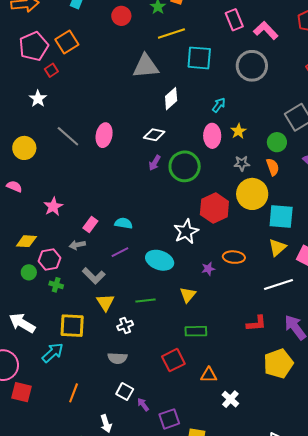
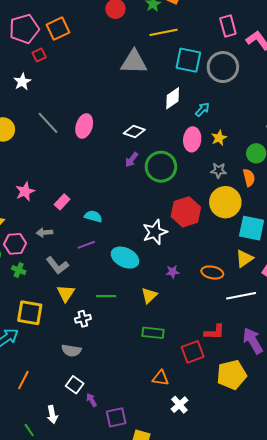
gray circle: (252, 66) -> (223, 67), moved
white diamond: (171, 99) -> (173, 98), moved
pink rectangle: (90, 225) -> (62, 202), moved
orange ellipse: (234, 257) -> (212, 272), moved
red square: (173, 360) -> (193, 352), moved

